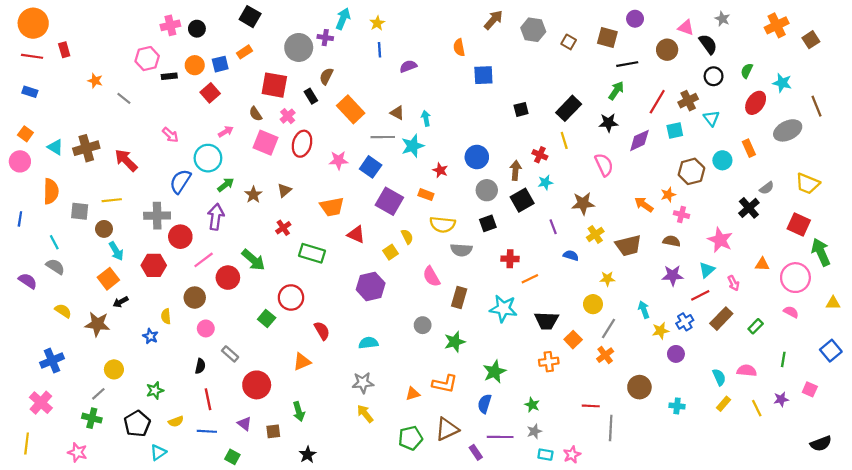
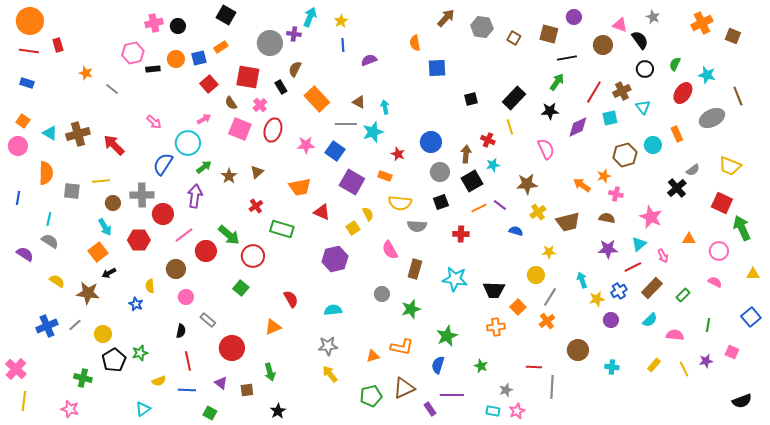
brown square: (811, 40) -> (733, 36), turned -35
red square: (210, 93) -> (209, 84), moved
purple line: (553, 227) -> (500, 205), turned -32
brown circle: (104, 229) -> (113, 203), moved
cyan line: (54, 242) -> (49, 219), turned 40
pink circle: (795, 278) -> (719, 251), size x0.7
orange line: (530, 279) -> (479, 208), moved
red circle: (291, 298) -> (253, 256), moved
cyan semicircle: (719, 377) -> (650, 320), moved, turned 70
gray line: (98, 394) -> (75, 325), moved
pink cross: (41, 403) -> (16, 369), moved
black pentagon: (137, 424) -> (114, 360), moved
gray star: (534, 431) -> (506, 390), moved

